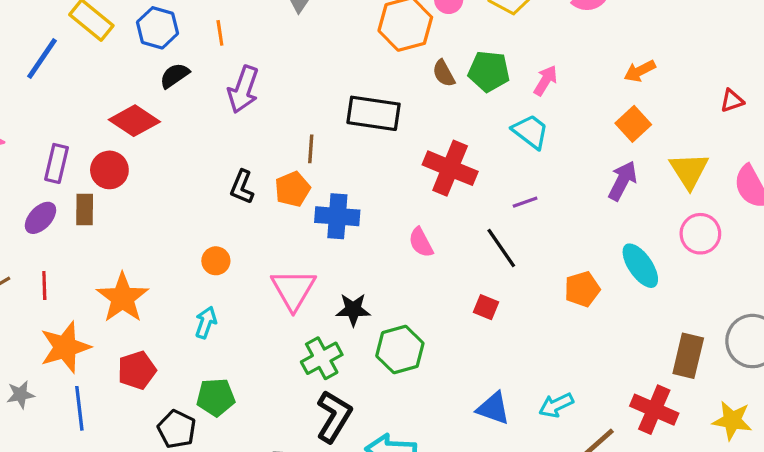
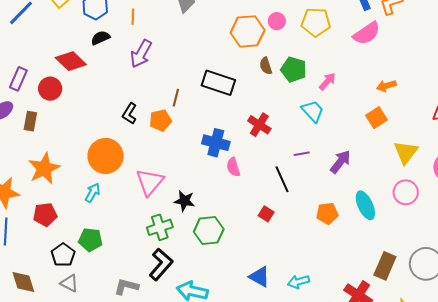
red cross: (450, 168) -> (259, 125), size x0.7
purple arrow: (622, 181) -> (340, 162), moved
brown rectangle: (85, 209) -> (30, 121), moved
blue cross: (337, 216) -> (216, 143), moved
orange circle: (216, 261) -> (106, 156), size x2.0

